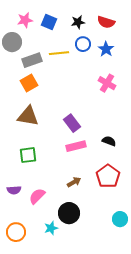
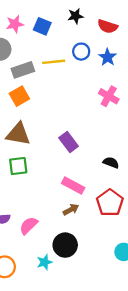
black star: (78, 22) -> (75, 16), moved
pink rectangle: (76, 146) -> (73, 185), moved, turned 42
green square: (28, 155) -> (18, 166), moved

